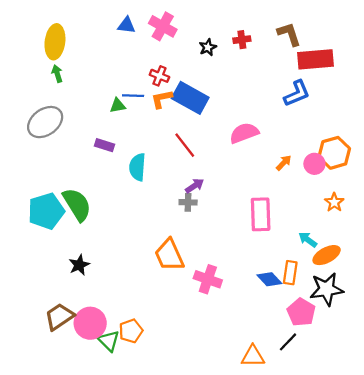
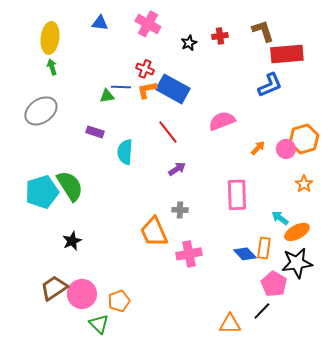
blue triangle: (126, 25) -> (100, 23), moved
gray cross: (188, 202) -> (180, 210), moved
pink cross: (208, 279) -> (189, 254), turned -30
green triangle: (109, 341) -> (99, 324), moved

